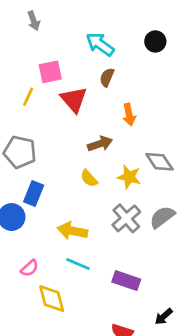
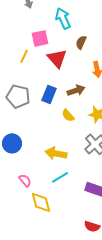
cyan arrow: (100, 44) -> (63, 18), moved, turned 30
blue rectangle: (34, 194) -> (49, 94), moved
cyan line: (78, 264) -> (60, 177), turned -54
pink semicircle: (30, 268) -> (25, 180), turned -88

